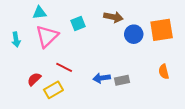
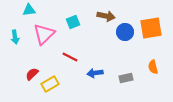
cyan triangle: (40, 13) -> (29, 10), moved
red line: (64, 67) -> (70, 57), moved
gray rectangle: (122, 80) -> (126, 78), moved

